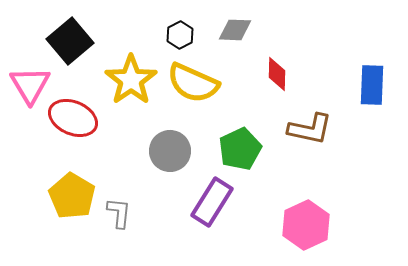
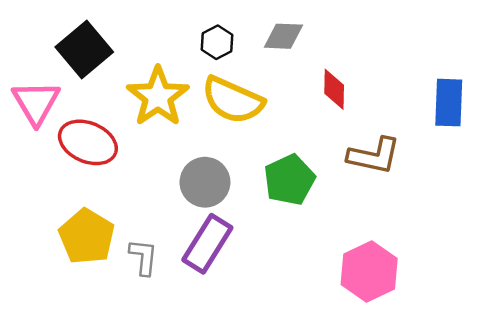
purple rectangle: (212, 202) -> (207, 244), moved

